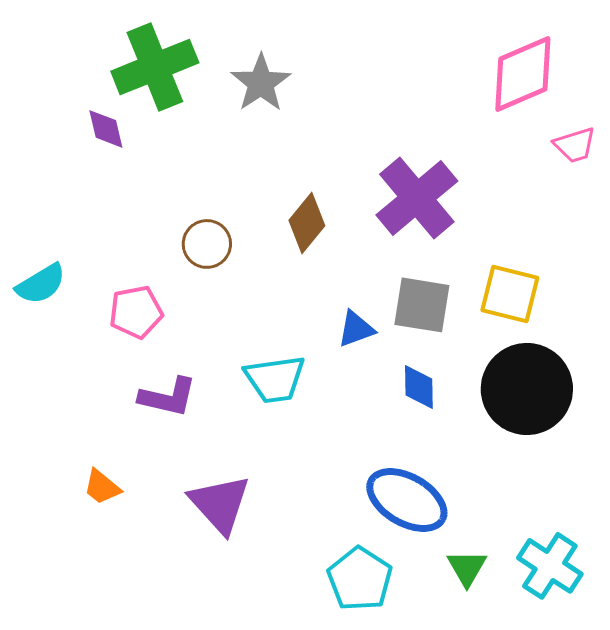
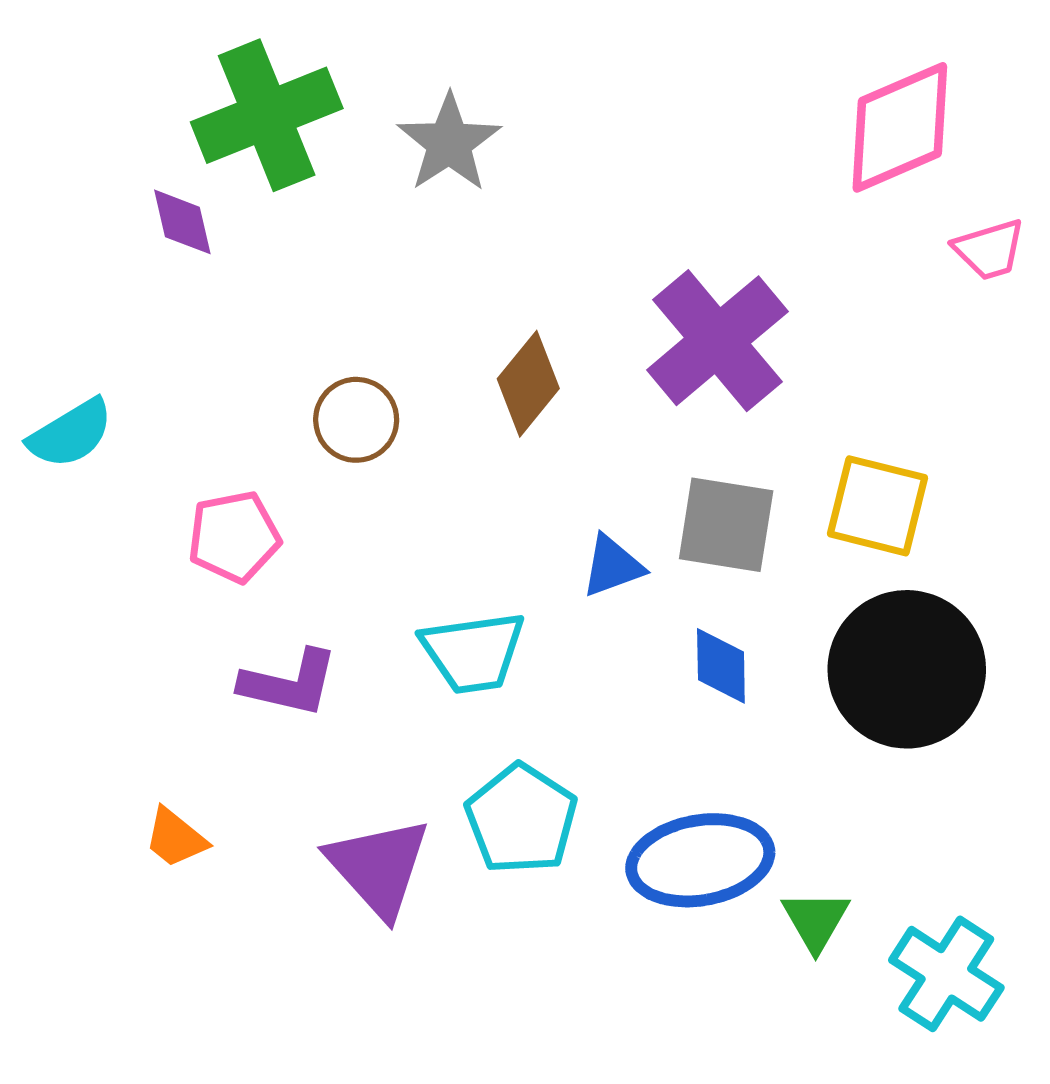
cyan semicircle: (41, 284) -> (71, 434), moved
blue ellipse: (407, 500) -> (700, 860), turned -40
green triangle: (467, 568) -> (816, 921), moved
cyan pentagon: (360, 579) -> (521, 819), moved

